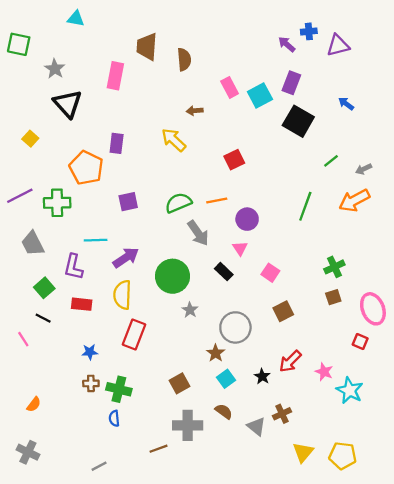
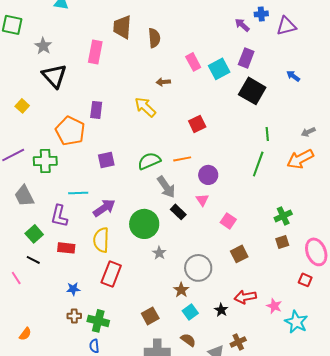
green line: (331, 161) -> (267, 134), moved, turned -56
black rectangle: (224, 272) -> (178, 212), moved
red arrow: (290, 361) -> (245, 297), turned 35

